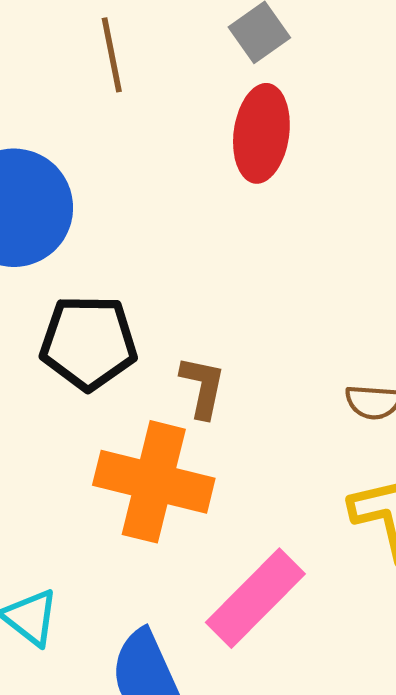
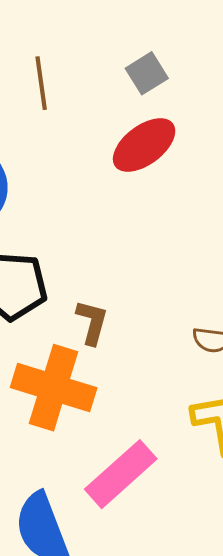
red ellipse: (261, 133) -> (144, 145), turned 42

